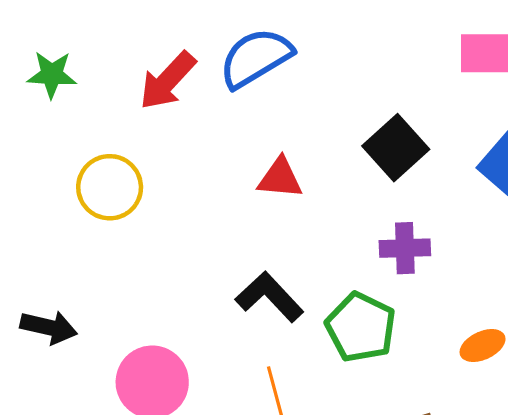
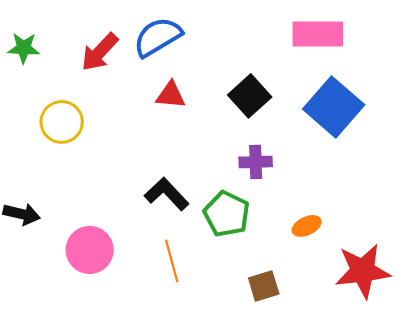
red triangle: (280, 178) -> (171, 95), moved

